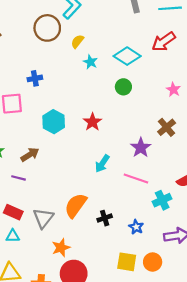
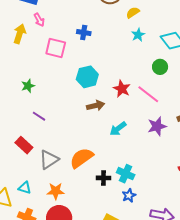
red star: (92, 122) -> (122, 89), turned -30
brown arrow: (30, 155) -> (96, 106), moved
pink line: (136, 179) -> (148, 94), moved
cyan cross: (162, 200) -> (126, 174), moved, turned 30
cyan triangle: (13, 236) -> (25, 188), moved

